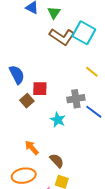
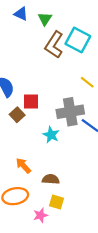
brown L-shape: (62, 37) -> (54, 45), turned 90
gray cross: (76, 99) -> (70, 112), size x1.4
brown semicircle: (57, 161) -> (51, 179), turned -42

